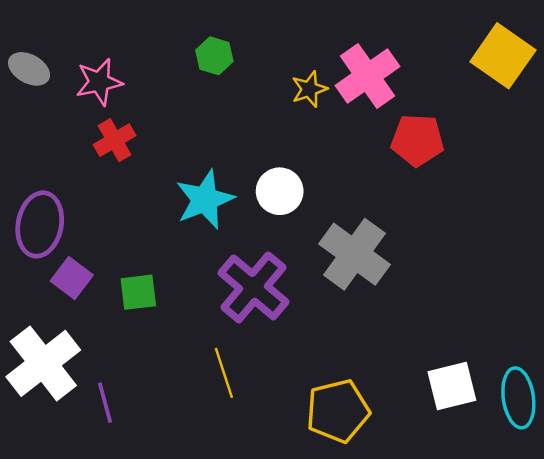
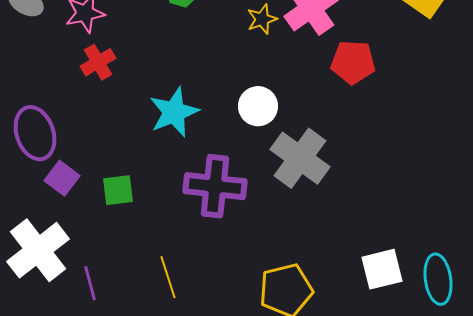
white circle: (280, 191) -> (258, 106), moved
purple ellipse: (40, 224) -> (35, 133), turned -30
purple cross: (254, 287) -> (215, 186), turned -34
yellow line: (224, 373) -> (168, 277), moved

